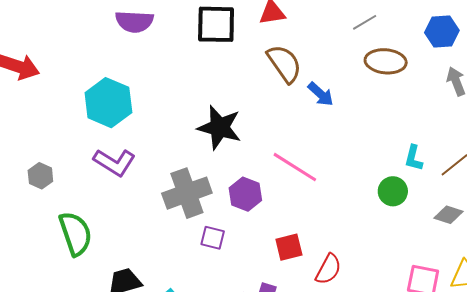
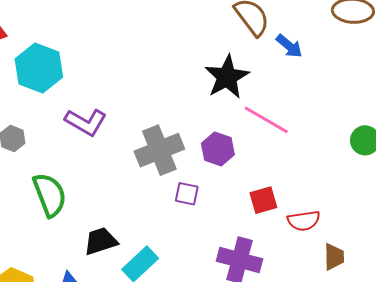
cyan hexagon: (108, 103) -> (39, 68), moved
black star: (219, 127) -> (227, 77), moved, turned 30
red semicircle: (328, 269) -> (304, 221), turned 56

